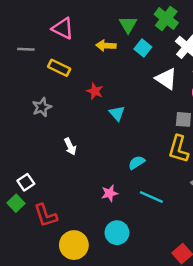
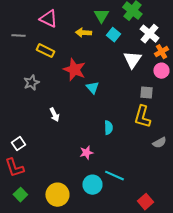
white triangle: (166, 79) -> (132, 60), turned 30
red star: (95, 91) -> (74, 70), size x1.6
cyan semicircle: (137, 163) -> (108, 128), turned 120
cyan line: (151, 197) -> (114, 176), moved
green square: (16, 203) -> (20, 195), moved
red L-shape: (46, 215) -> (14, 168), moved

